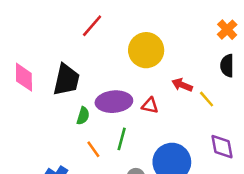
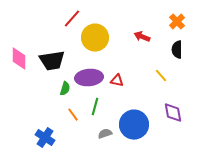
yellow circle: (146, 50) -> (95, 38), moved
black trapezoid: (66, 80) -> (52, 61), turned 68
red arrow: (182, 85) -> (142, 37), moved

